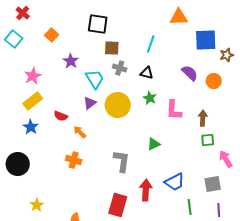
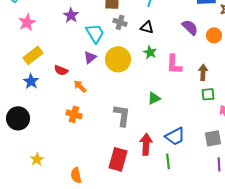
pink star: (33, 76) -> (27, 22), moved
green line: (190, 207) -> (168, 161), moved

